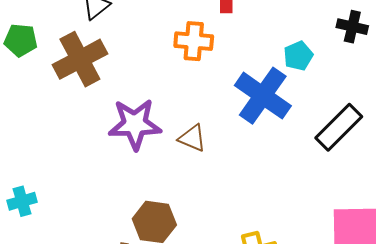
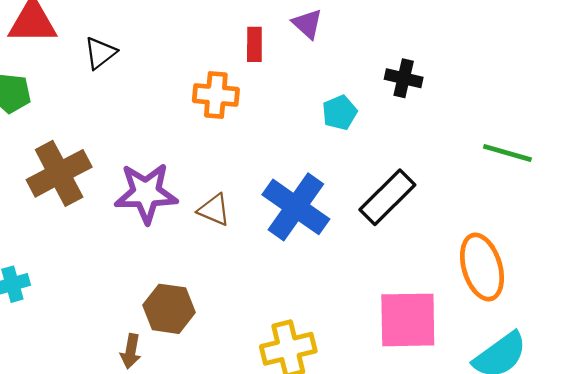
brown cross: (80, 59) -> (59, 173), moved
blue cross: (263, 96) -> (296, 207), moved

